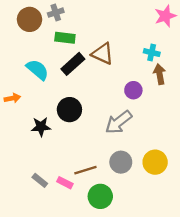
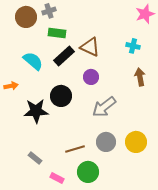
brown arrow: (160, 74) -> (140, 77), moved
purple circle: (133, 90) -> (91, 77), moved
black star: (41, 127) -> (36, 111), size x1.4
pink rectangle: (65, 183) -> (57, 178), moved

